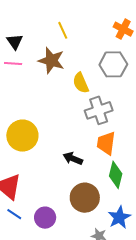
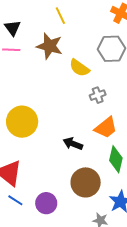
yellow semicircle: (81, 83) -> (79, 68), turned -30
gray cross: (99, 110) -> (98, 95), size x0.6
orange trapezoid: (106, 143) -> (106, 128), turned -135

